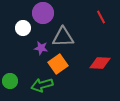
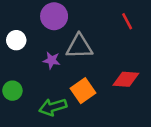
white circle: (23, 28) -> (16, 40), moved
orange square: (58, 64) -> (83, 91), moved
green circle: (10, 81) -> (12, 91), moved

